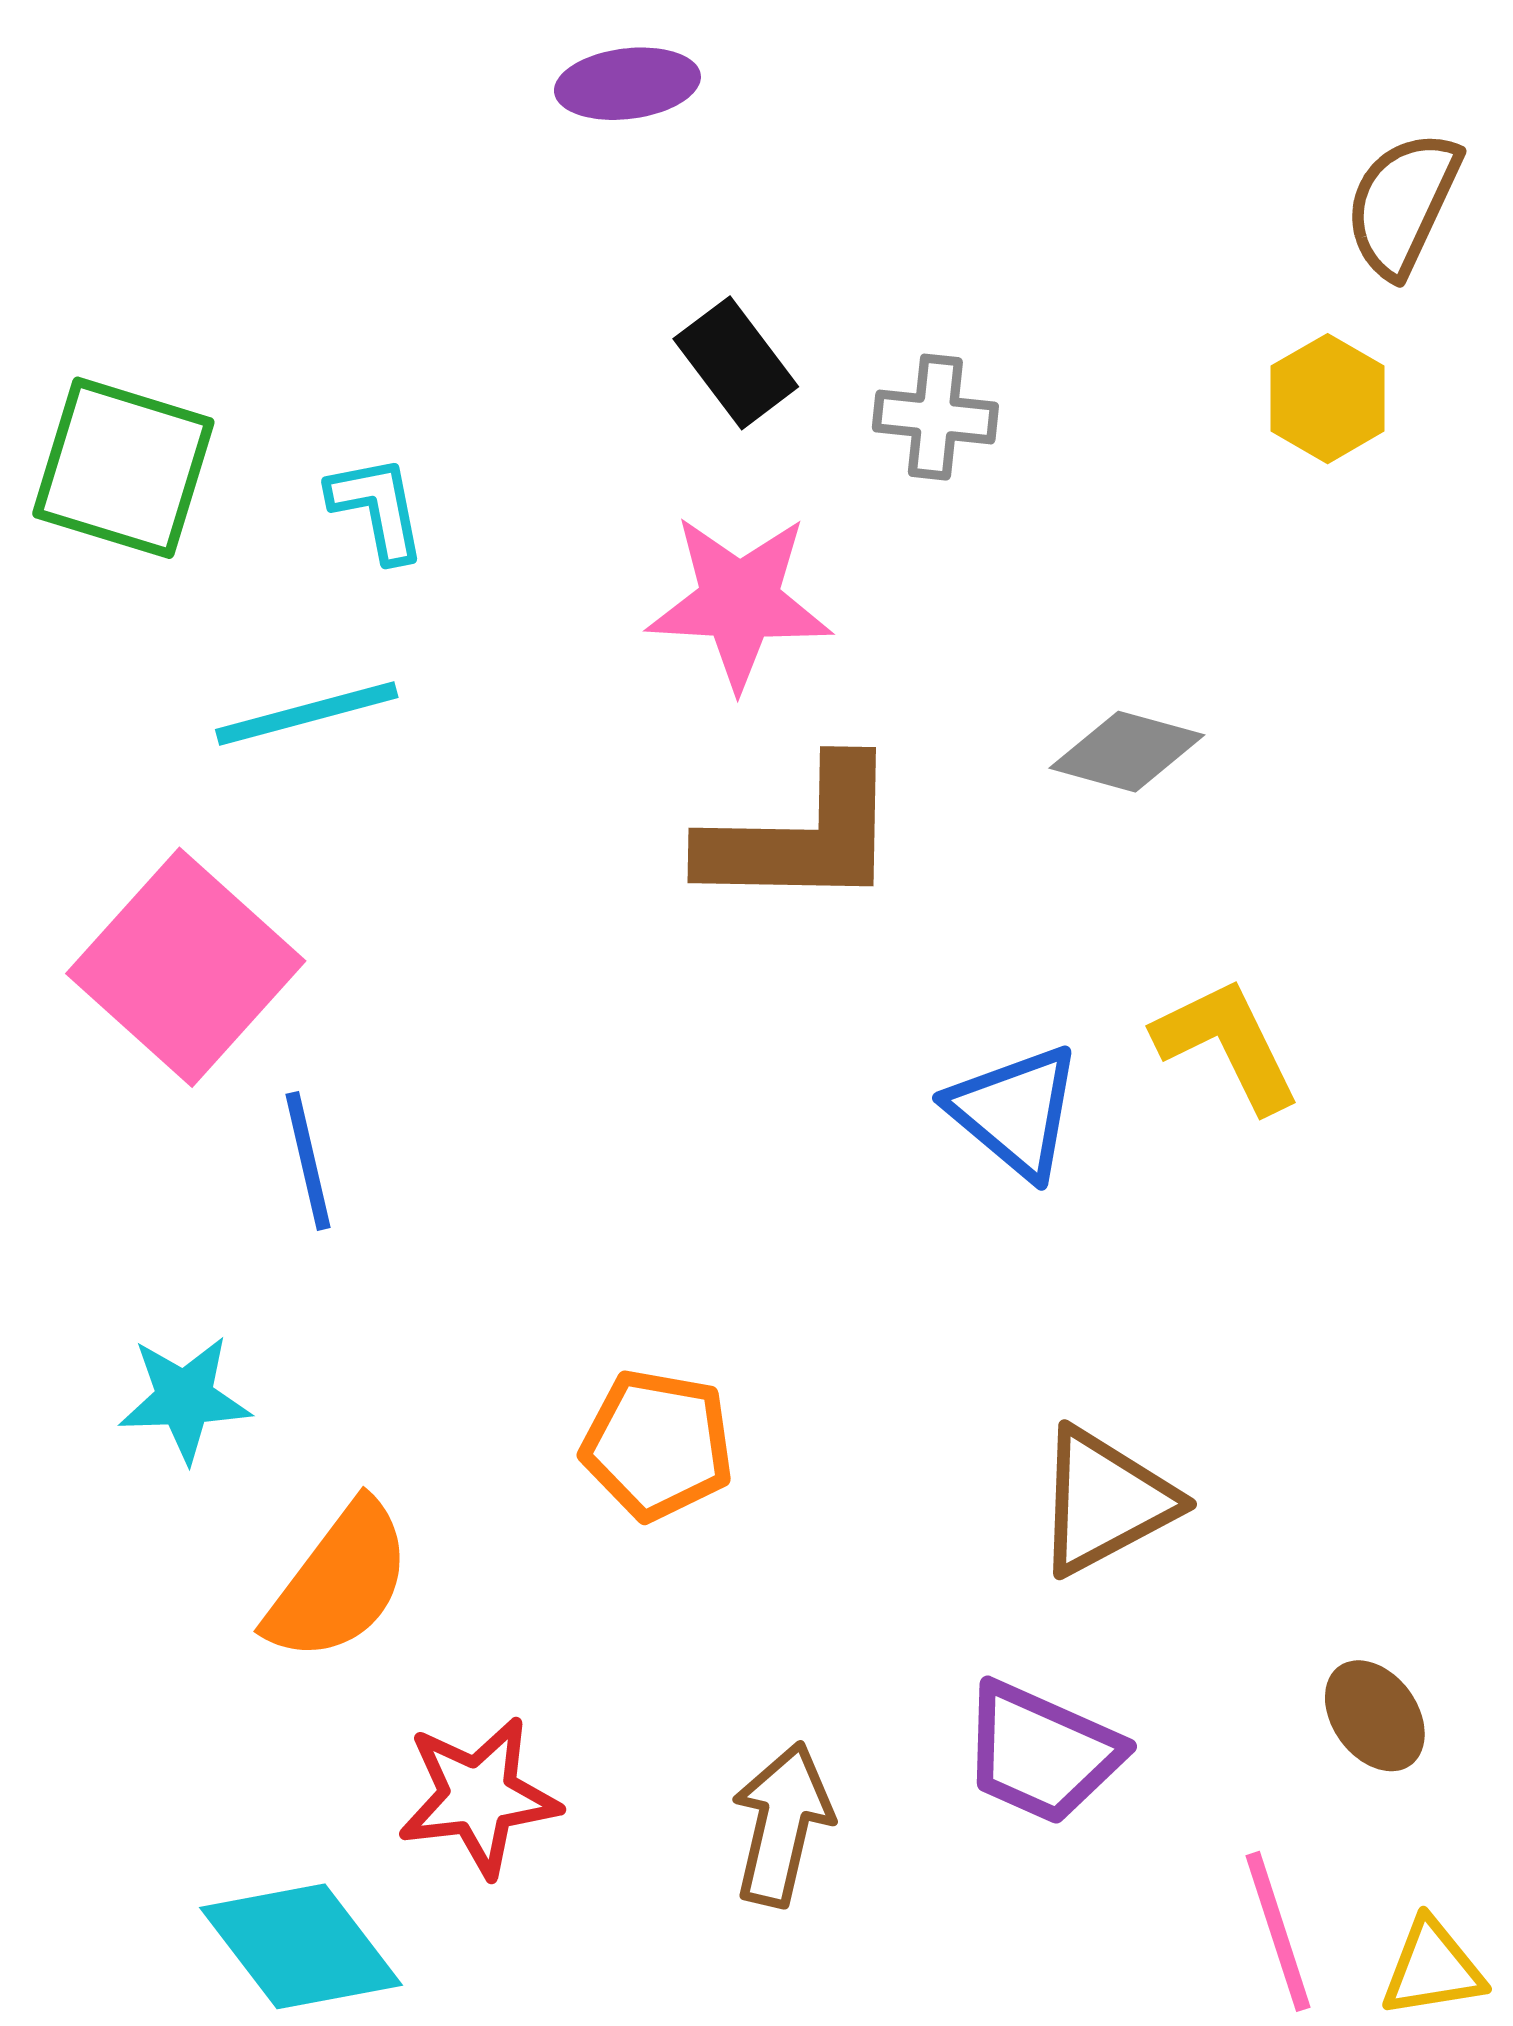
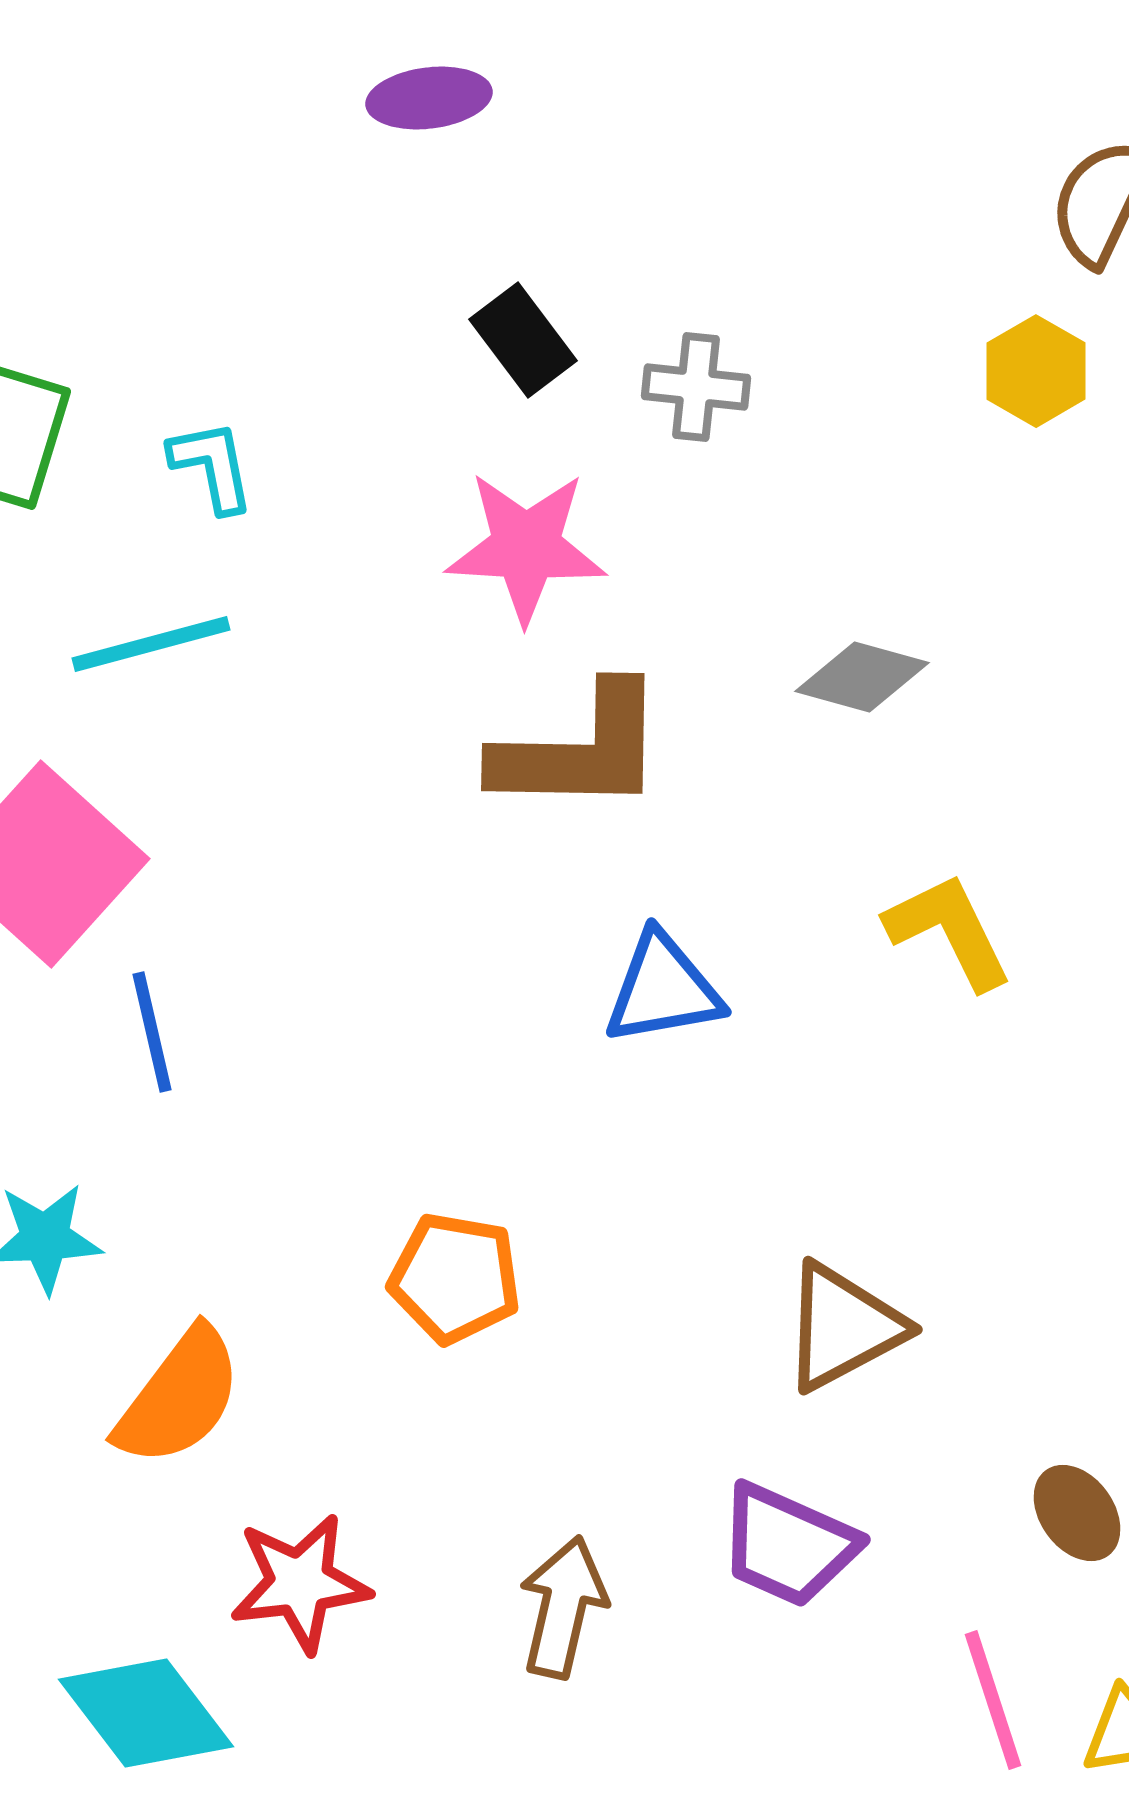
blue triangle: (1015, 1111) -> (663, 989), moved, turned -50

